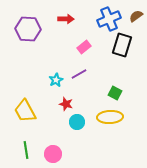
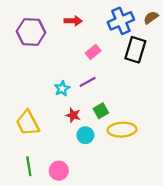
green square: (115, 93) -> (101, 111), moved, turned 32

